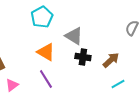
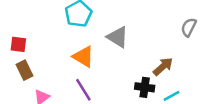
black cross: (83, 57) -> (145, 87), moved

